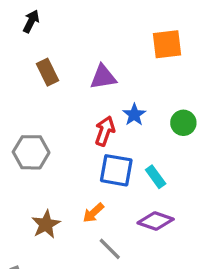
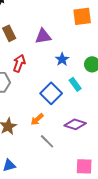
red arrow: (105, 131) -> (19, 63), moved
blue square: (116, 170) -> (51, 93), turned 35
cyan rectangle: (156, 177) -> (75, 84), moved

